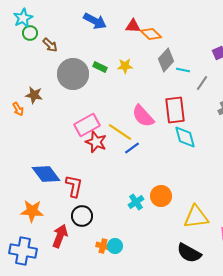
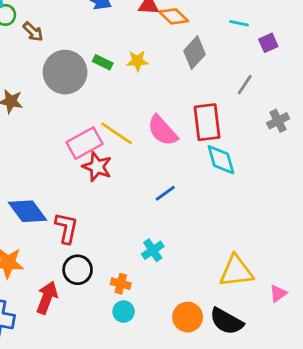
cyan line: (183, 70) -> (239, 23), moved
yellow line: (120, 132) -> (117, 133), moved
blue line: (132, 148) -> (165, 193), moved
orange circle: (161, 196) -> (188, 317), moved
orange cross: (103, 246) -> (121, 284), moved

